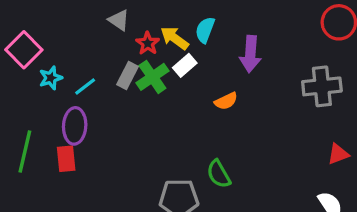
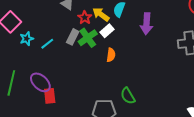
orange semicircle: (226, 101) -> (111, 55), moved, turned -56
purple ellipse: (75, 126) -> (40, 82), moved, turned -50
red rectangle: (66, 159) -> (50, 96), moved

